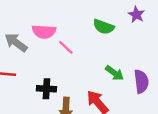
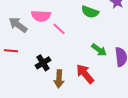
black cross: (46, 89) -> (43, 63), turned -35

